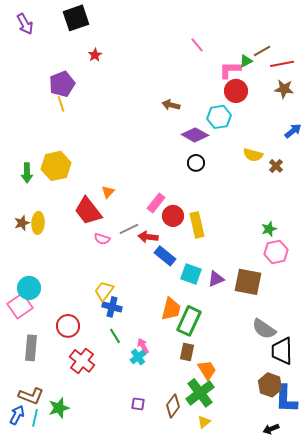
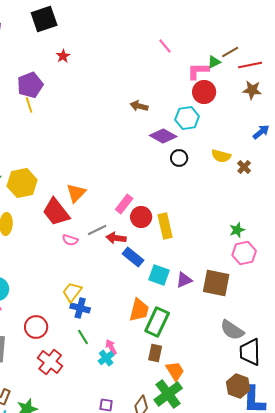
black circle: (196, 163) -> (179, 158), moved
yellow hexagon: (56, 166) -> (22, 183), moved
orange triangle: (108, 192) -> (76, 193), size x1.5

